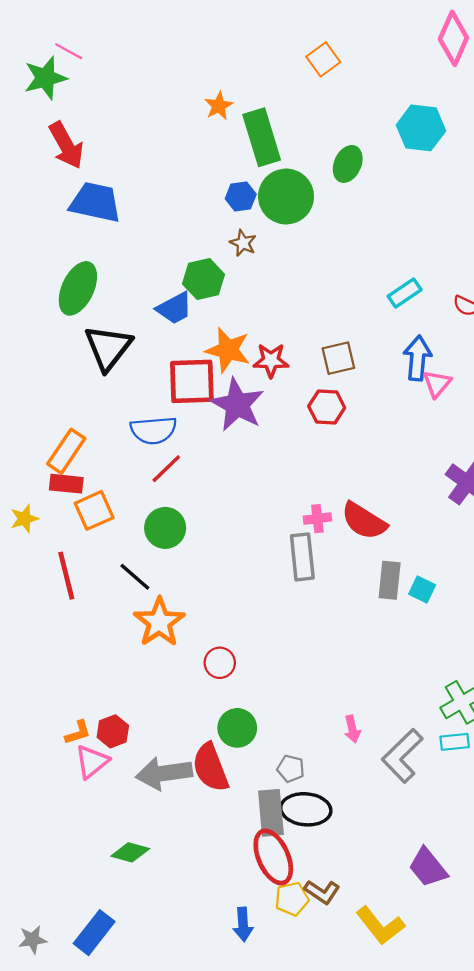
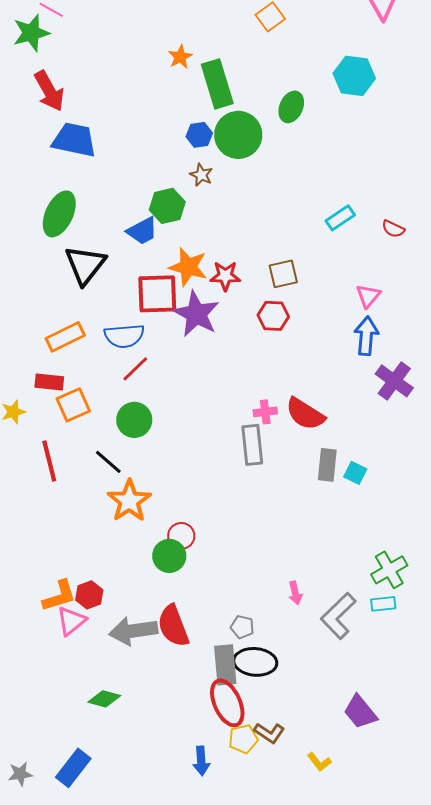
blue arrow: (417, 358) -> (366, 336), moved
orange rectangle: (66, 451) -> (65, 337), moved, turned 30
green circle: (237, 728) -> (169, 556), moved
orange L-shape: (78, 733) -> (59, 596), size x1.5
yellow L-shape: (380, 926) -> (319, 762), size x0.6

